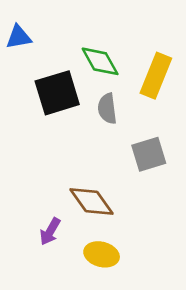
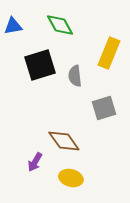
green diamond: (100, 61) -> (60, 25), moved

